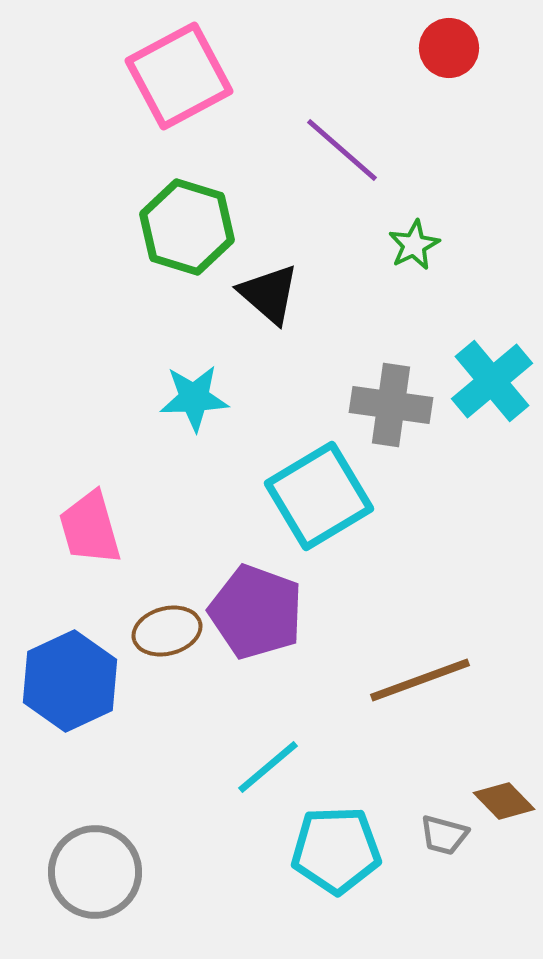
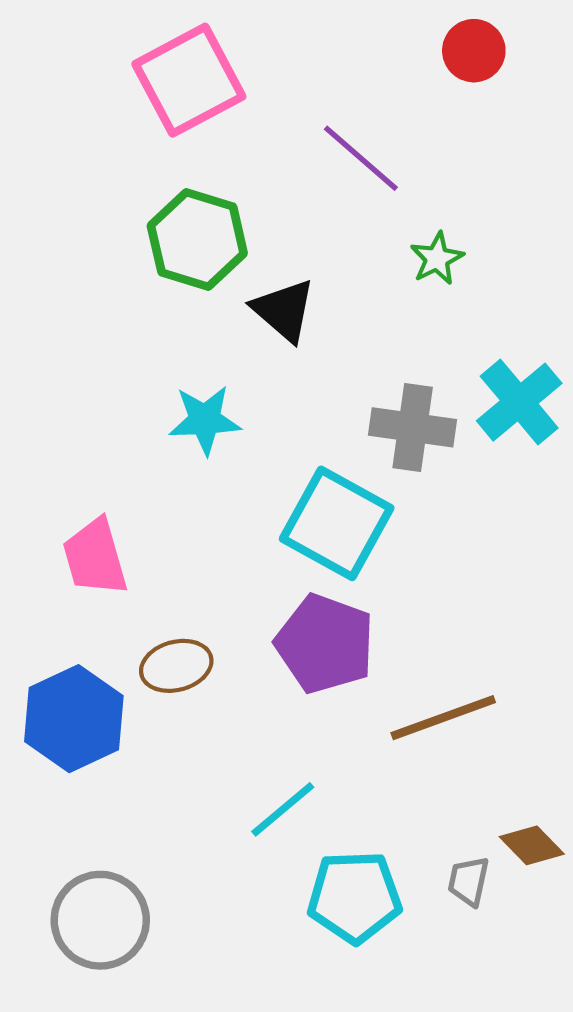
cyan square: (319, 496) -> (337, 523), turned -30
purple pentagon: (256, 612) -> (325, 644), moved
gray trapezoid: (444, 835) -> (469, 881), turned 87

